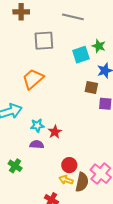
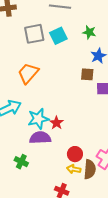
cyan square: (81, 55) -> (58, 36), moved
cyan star: (37, 125) -> (38, 119), size x1.5
purple semicircle: (37, 144) -> (40, 138), size x1.5

